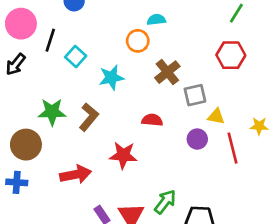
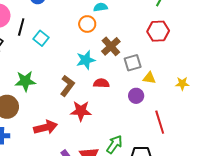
cyan star: (111, 78) -> (86, 60), moved
brown L-shape: (89, 117) -> (67, 86), moved
red line: (232, 148) -> (160, 122), moved

